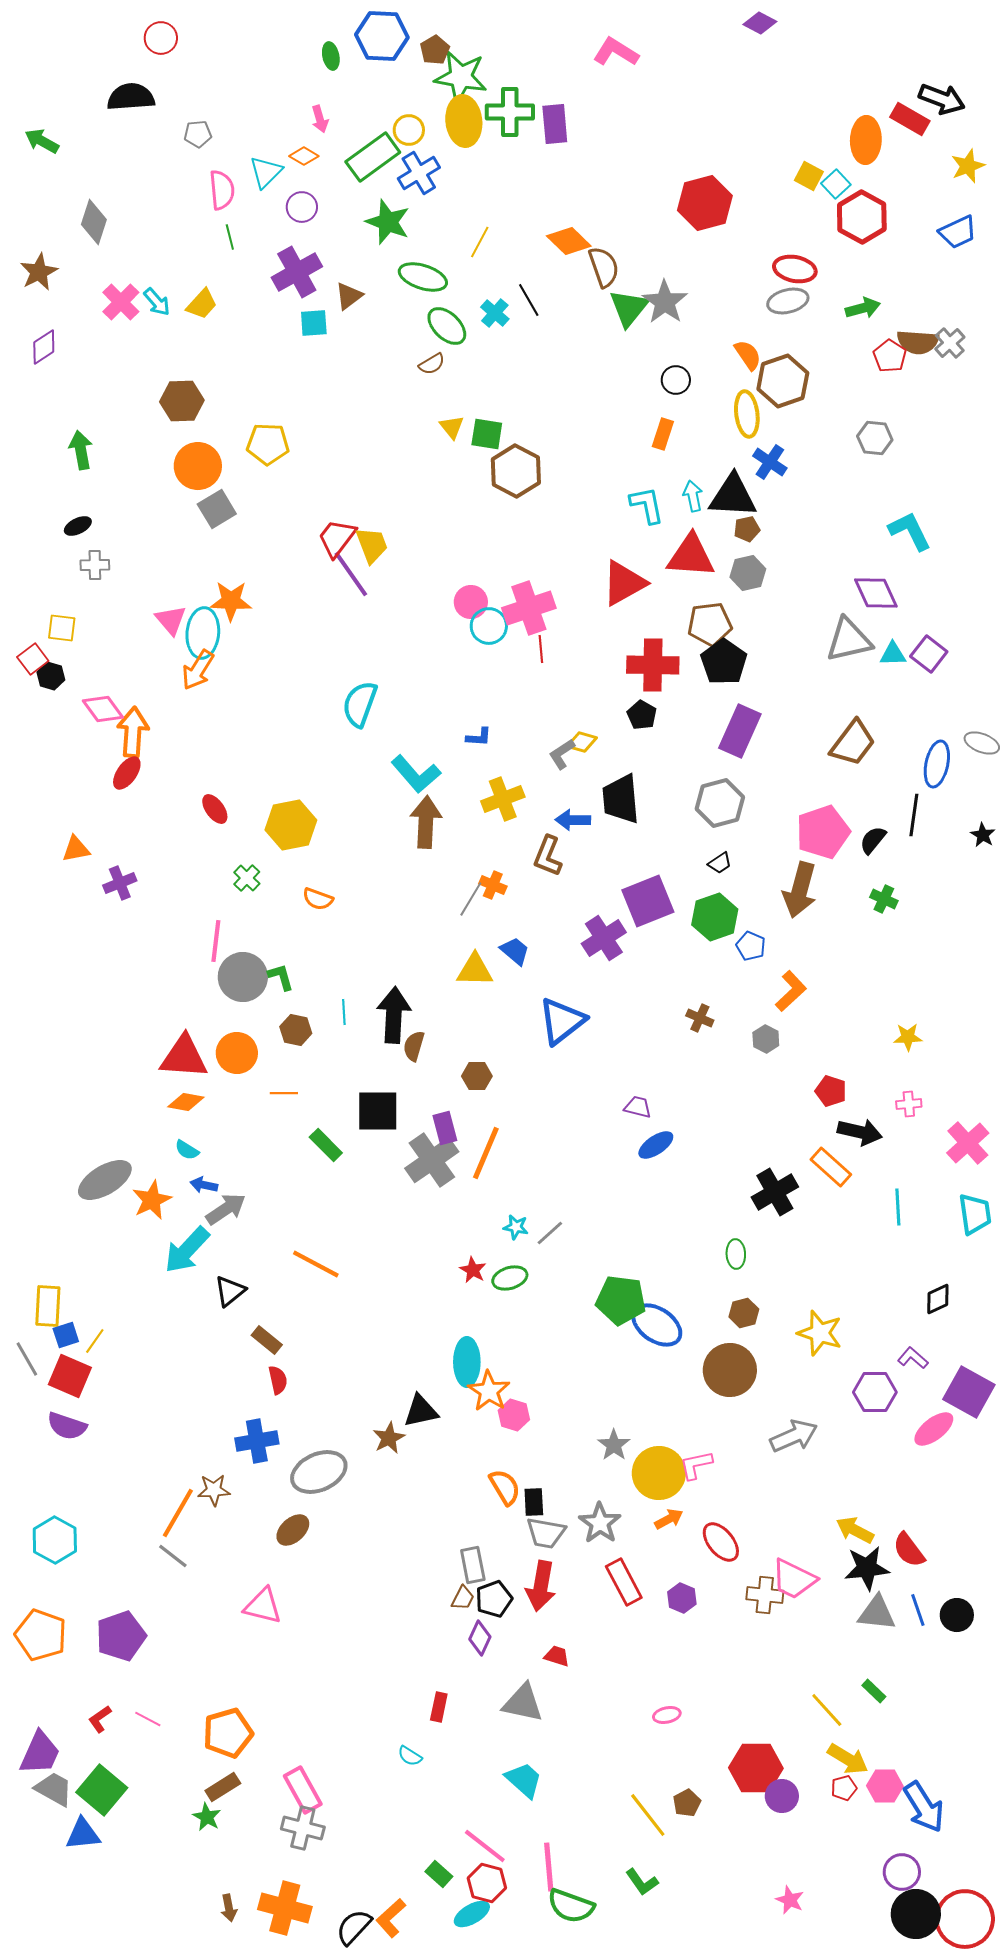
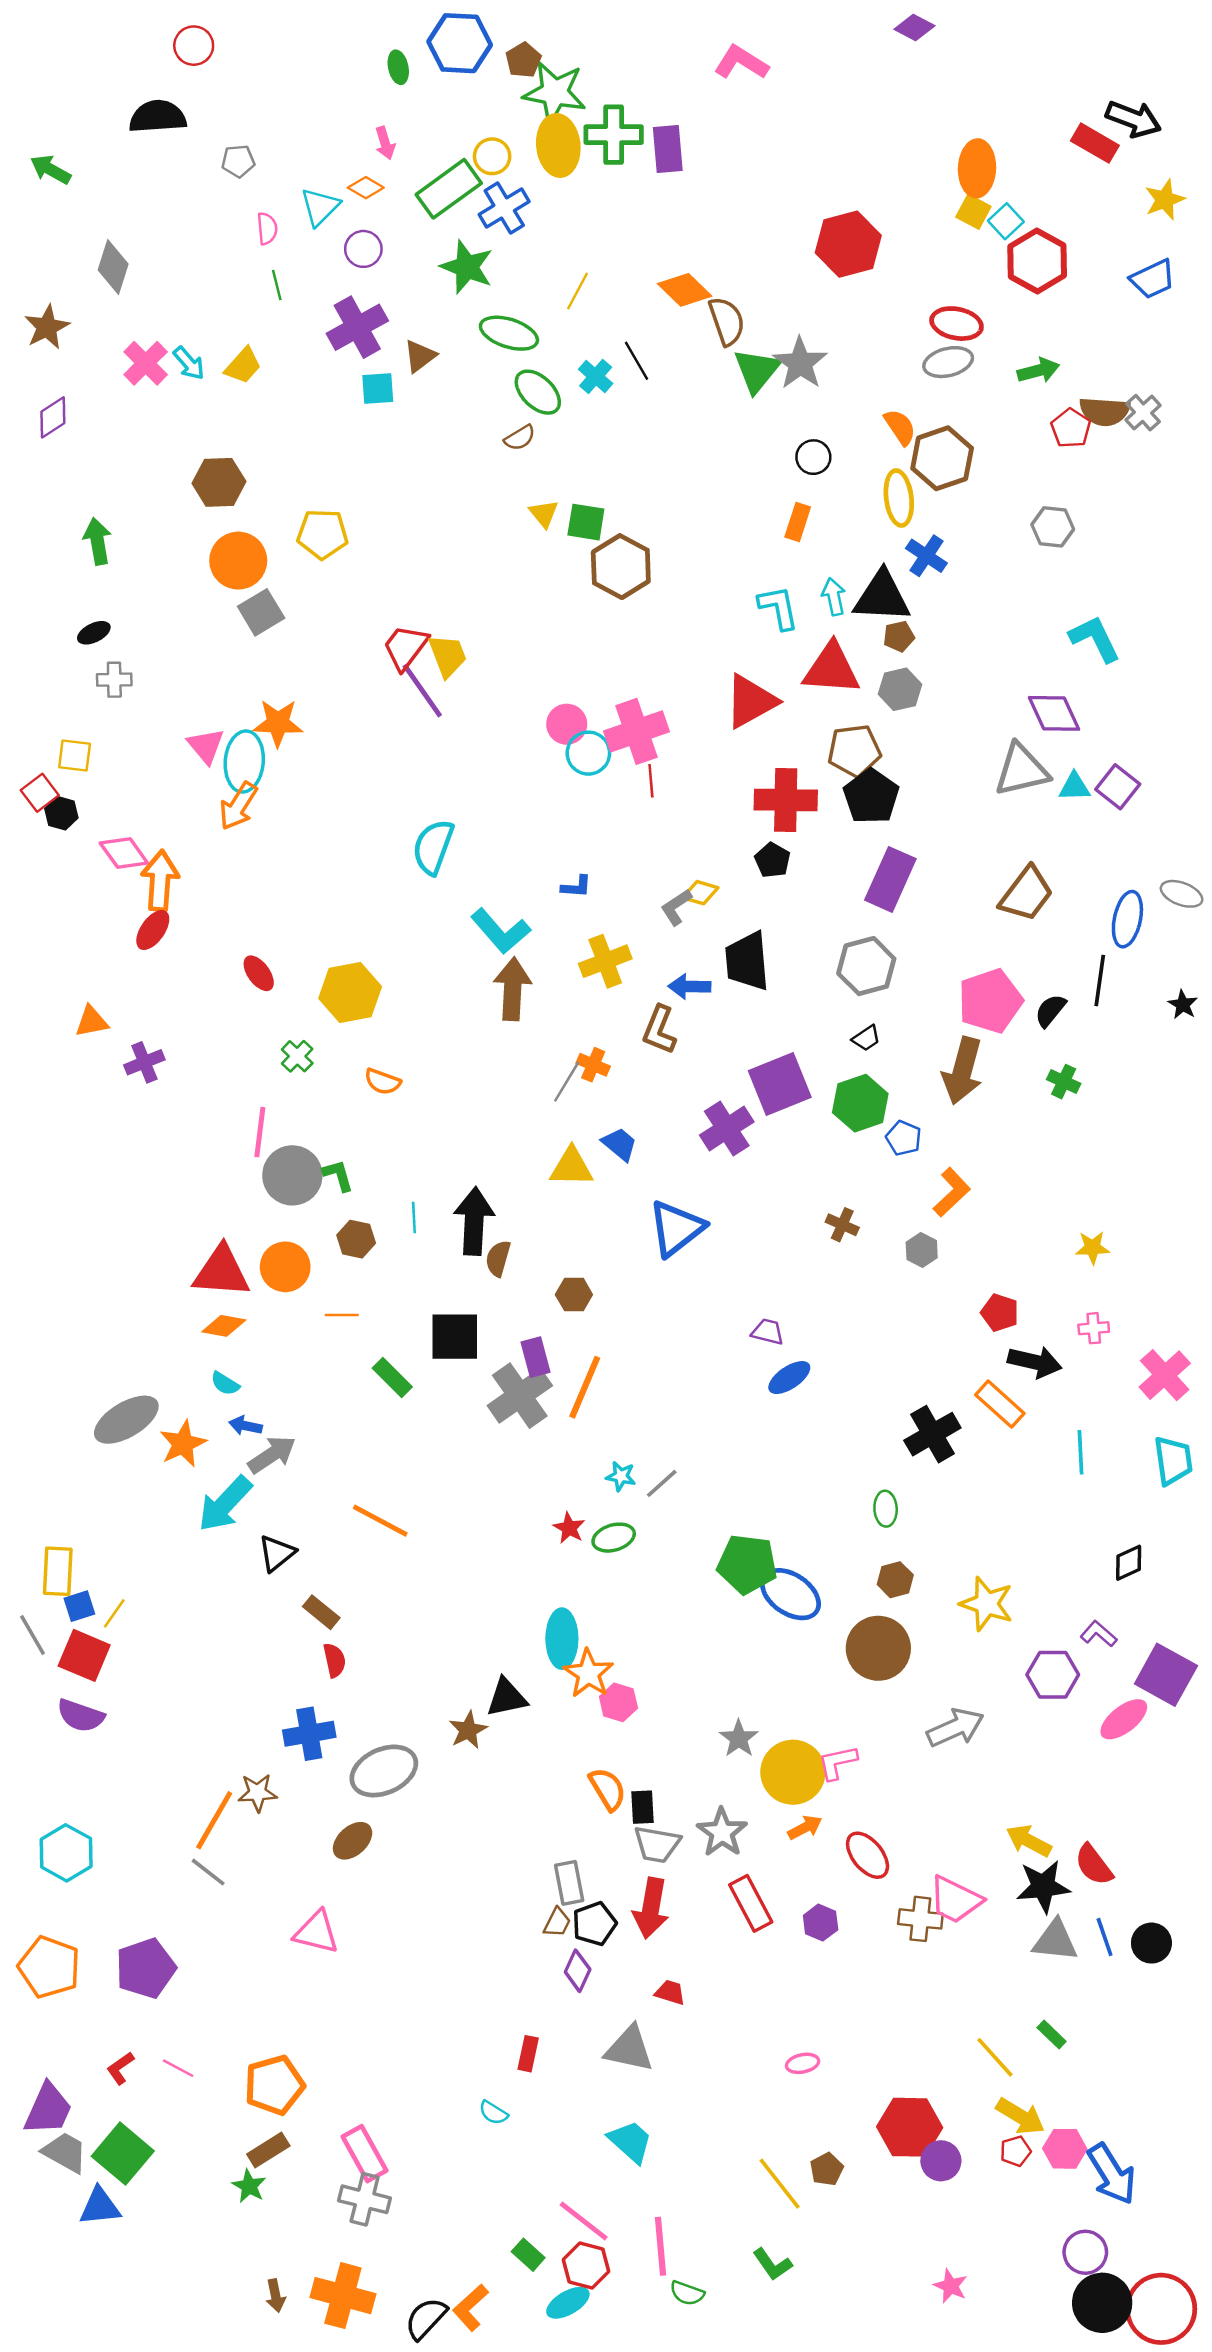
orange ellipse: (866, 140) -> (977, 168), moved
pink semicircle: (222, 190) -> (267, 228), size x0.7
green semicircle: (571, 1906) -> (687, 2293), size x0.6

